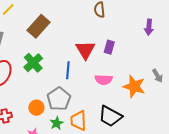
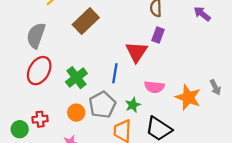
purple arrow: (149, 27) -> (202, 14), moved, turned 119
purple rectangle: (109, 47) -> (158, 35), moved
green cross: (33, 63) -> (76, 78), moved
green star: (57, 123) -> (133, 105), moved

